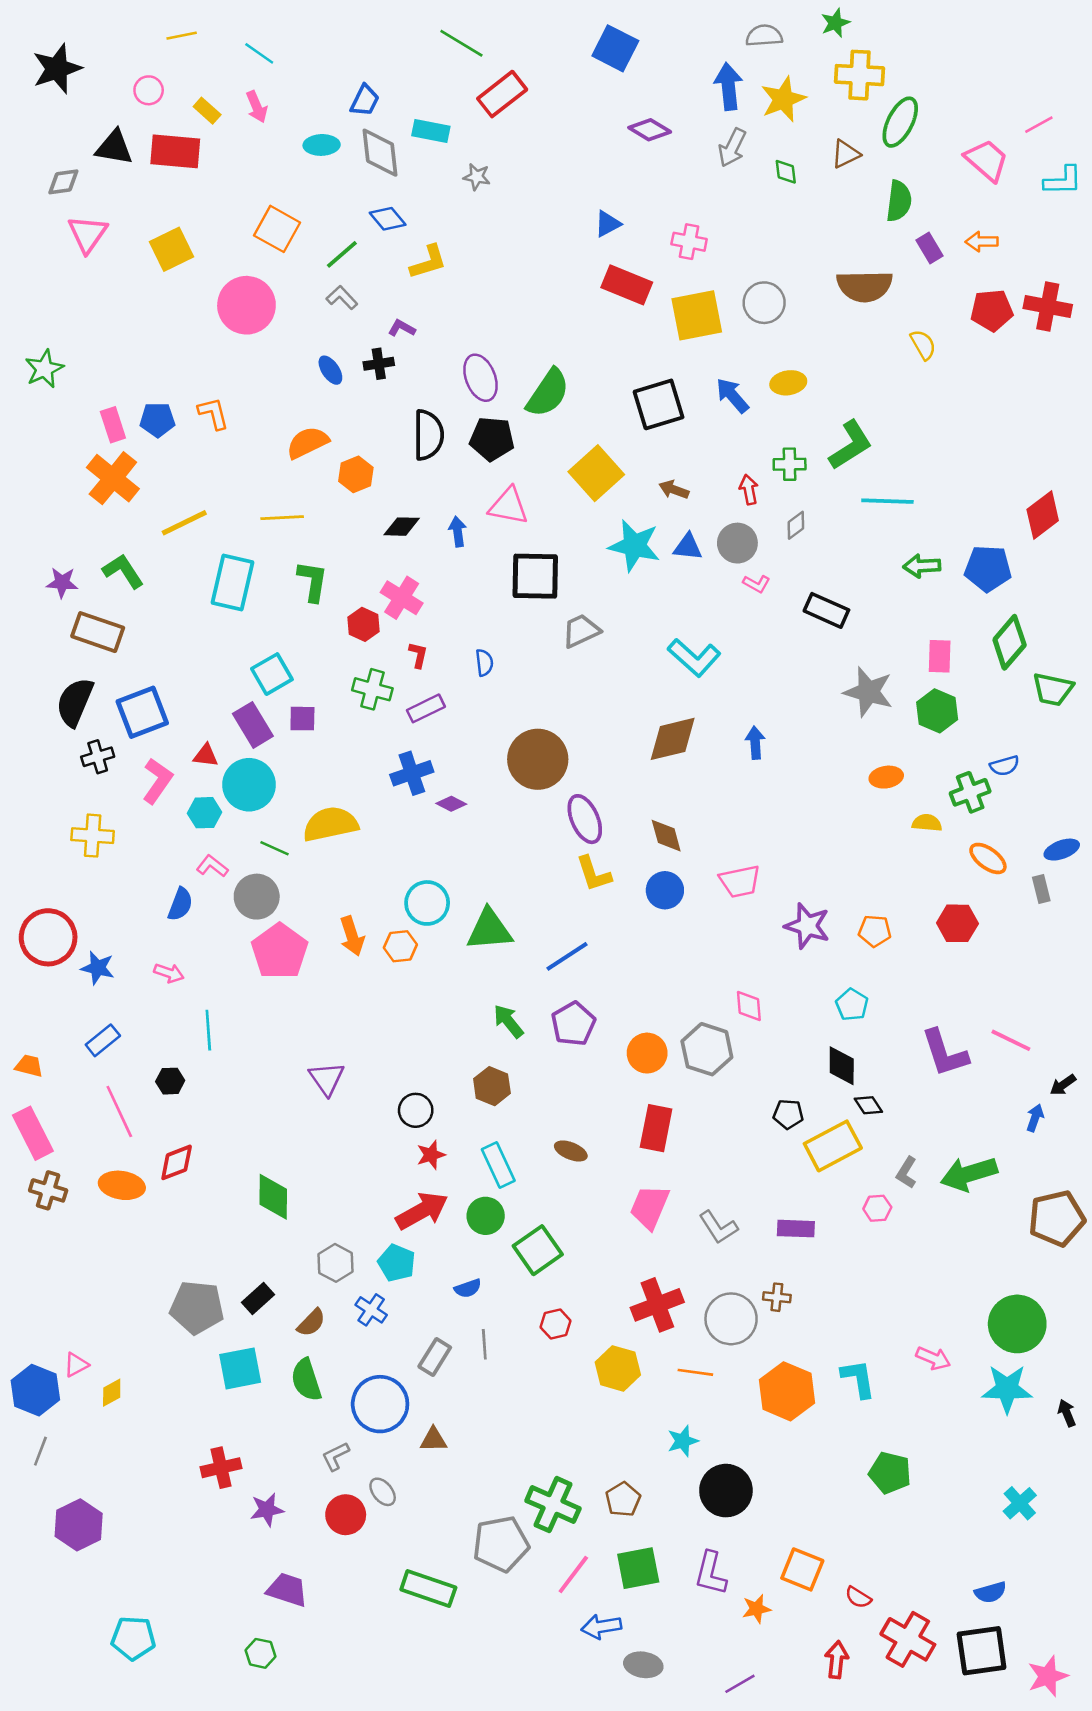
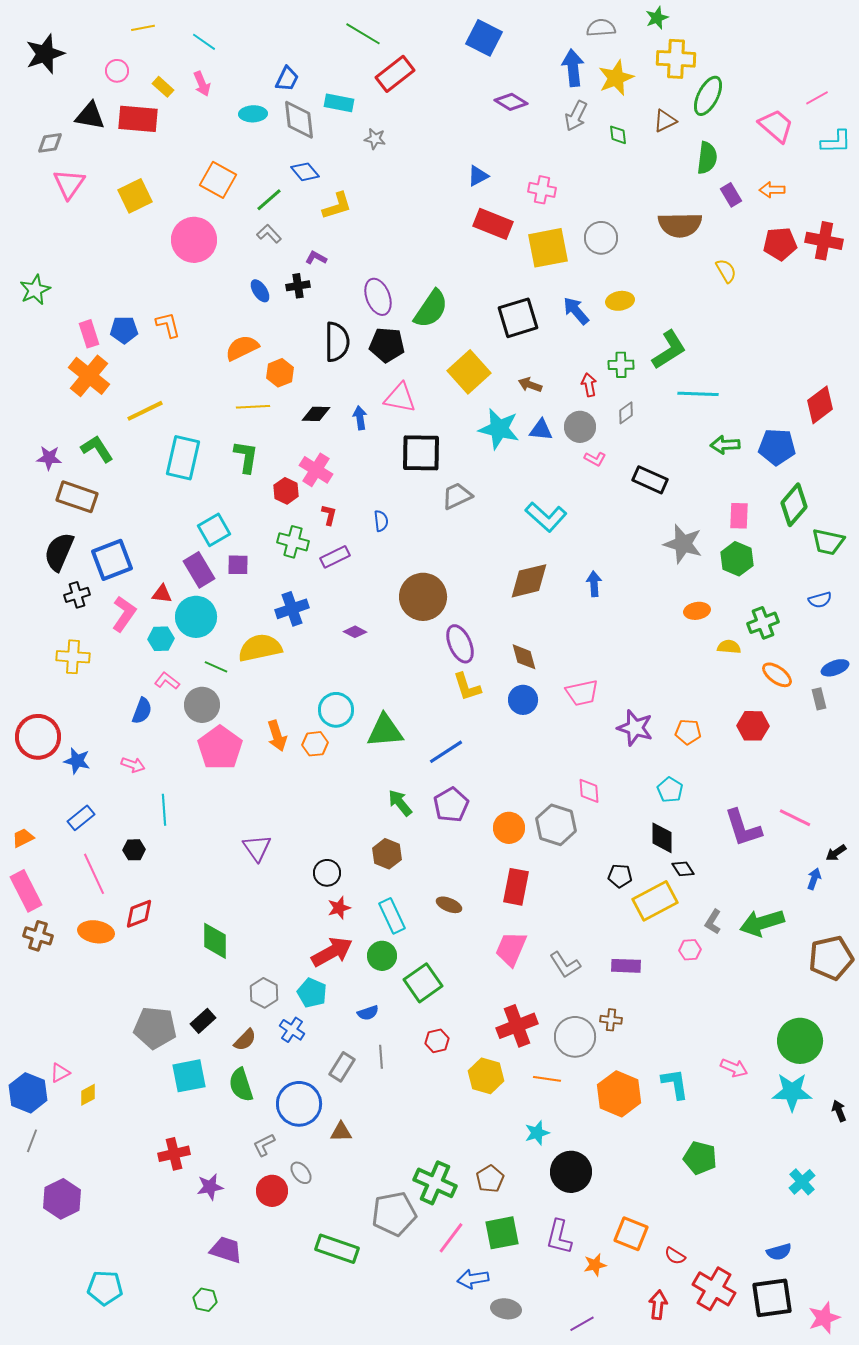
yellow line: (282, 518) -> (253, 407), moved
blue semicircle: (1004, 766) -> (820, 600), moved
blue cross: (412, 773) -> (292, 609), moved
orange trapezoid: (29, 1066) -> (23, 838), turned -40

